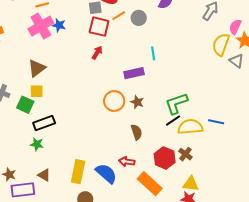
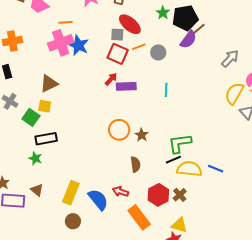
blue star: (59, 25) -> (78, 45), size x1.5
purple rectangle: (134, 73) -> (126, 86), moved

